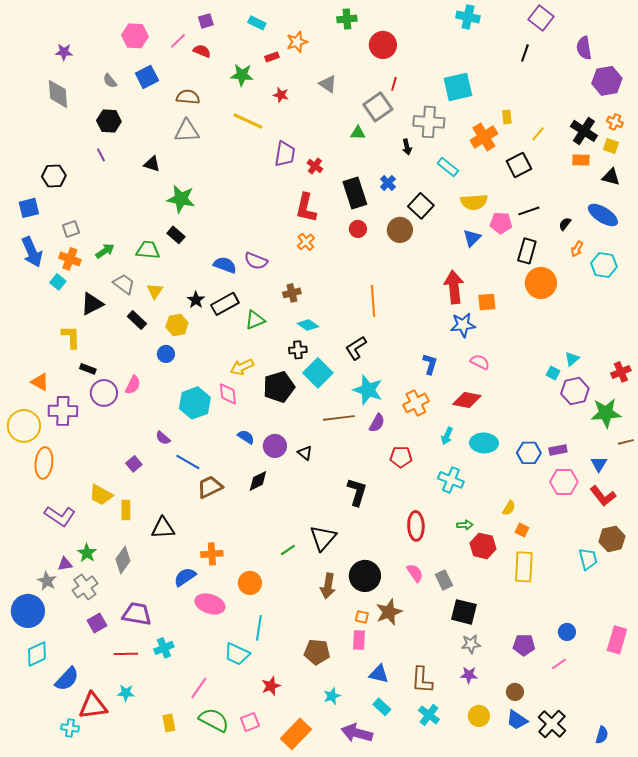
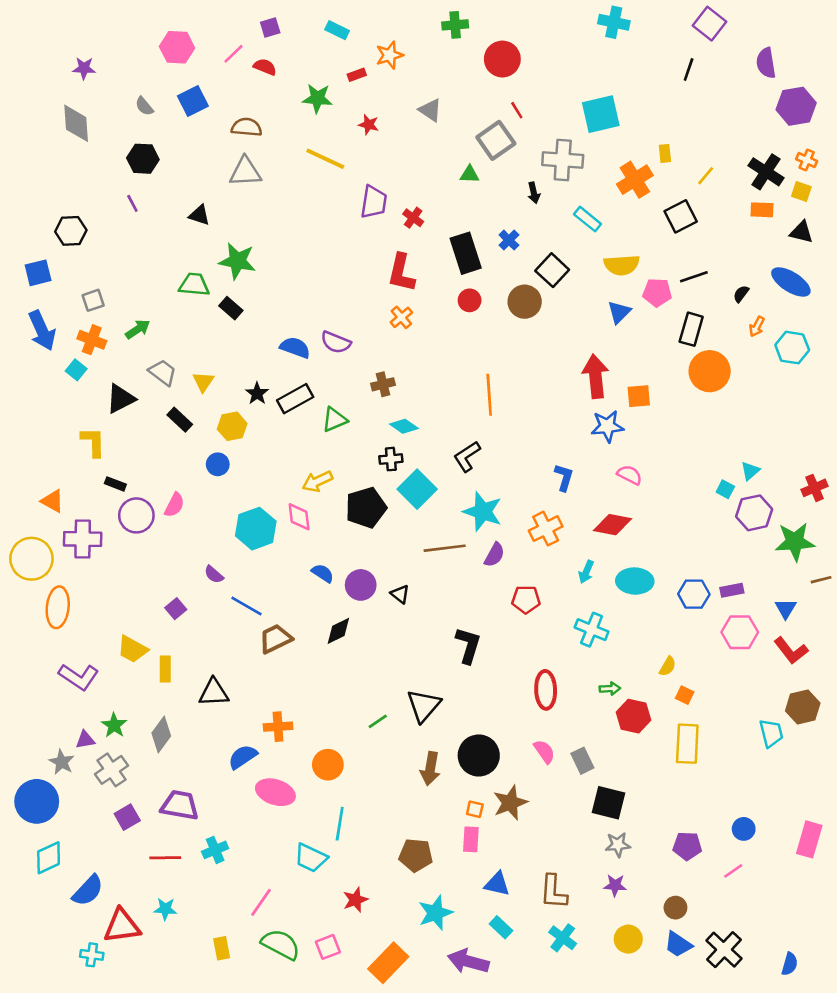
red line: (394, 84) -> (517, 110), turned -48
green trapezoid: (148, 250) -> (194, 285), moved
cyan star: (332, 696) -> (435, 913), size x1.5

